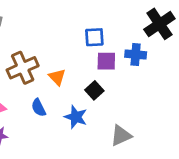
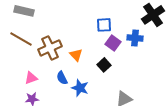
purple square: (106, 61) -> (113, 43), turned 35
blue star: (76, 117) -> (80, 88), moved

